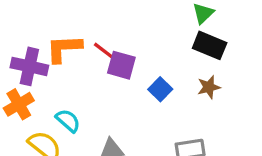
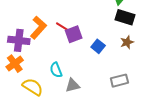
orange L-shape: (64, 48) -> (38, 28), turned 140
purple square: (121, 65) -> (74, 34), turned -30
cyan semicircle: (68, 121) -> (56, 70), moved, turned -147

